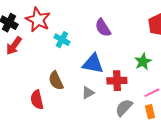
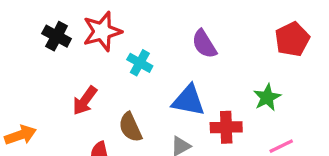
red star: (38, 20) -> (102, 31), turned 30
red arrow: (14, 46) -> (85, 101), moved

